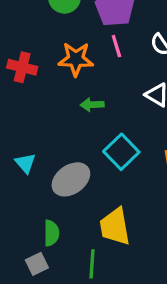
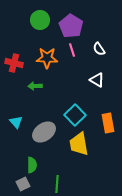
green arrow: (92, 105) -> (35, 86), moved
yellow trapezoid: (115, 227) -> (79, 144), moved

